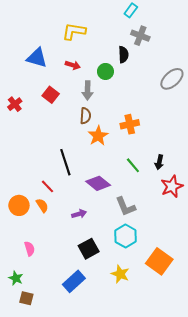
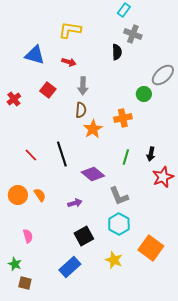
green circle: (105, 71) -> (144, 94), moved
green line: (133, 165) -> (126, 157), turned 56
red line: (47, 186) -> (31, 155), moved

